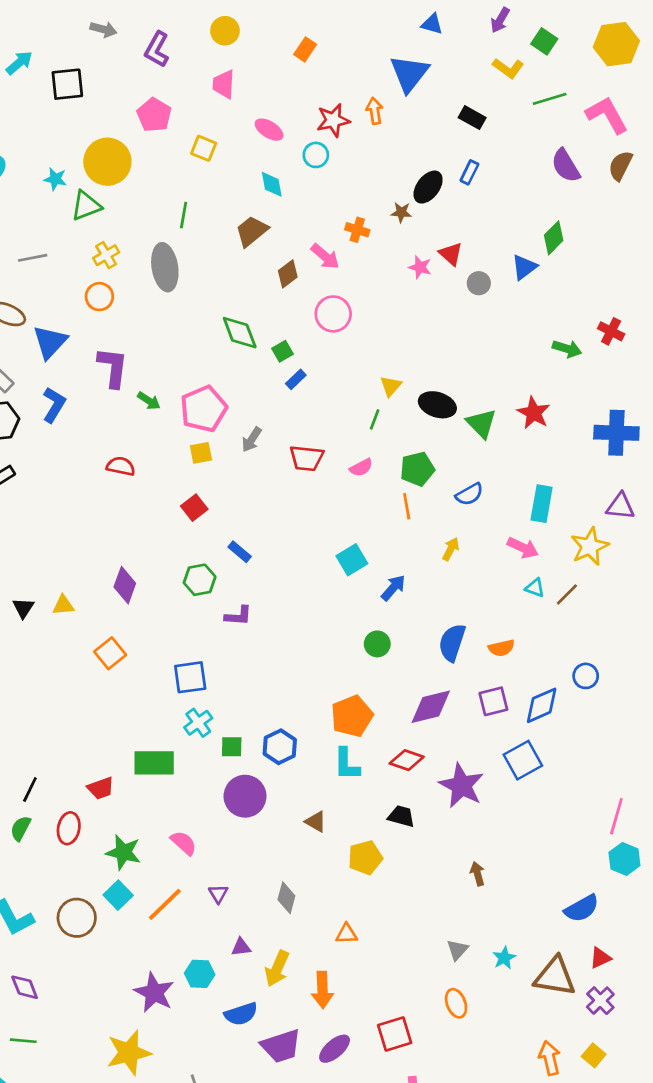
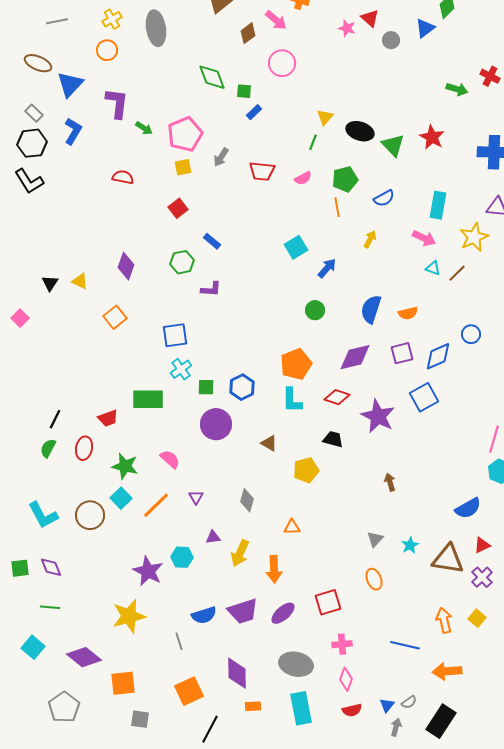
green square: (282, 351) -> (244, 91), turned 35
yellow triangle: (63, 605) -> (80, 281), turned 30
blue semicircle: (241, 1014) -> (204, 615), moved

